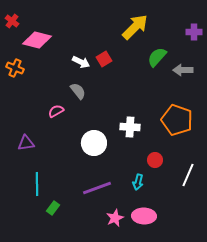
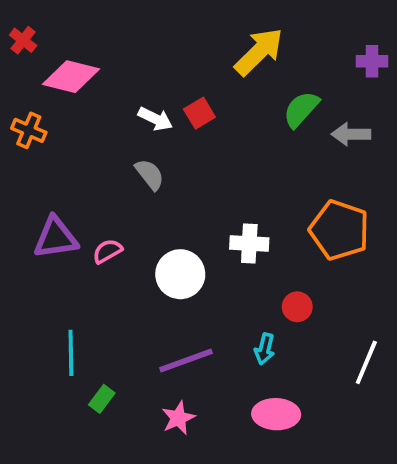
pink semicircle: (56, 111) -> (107, 251), moved
purple triangle: (26, 143) -> (56, 238), moved, size x1.4
white line: (188, 175) -> (366, 362), moved
pink star: (115, 218) -> (178, 418), moved

